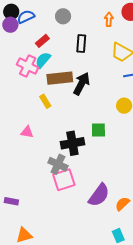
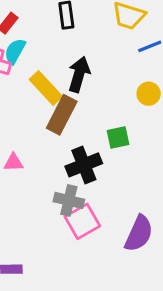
brown rectangle: (60, 78) -> (62, 115), moved, turned -45
yellow rectangle: (45, 101) -> (46, 88), moved, size x1.6

